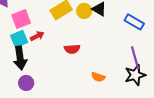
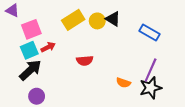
black arrow: (20, 58) -> (30, 70), turned -125
purple line: (135, 58) -> (151, 70), turned 40
orange semicircle: (98, 77) -> (123, 83), moved

